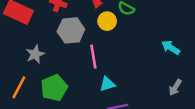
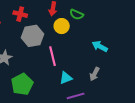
cyan arrow: (171, 48) -> (100, 46), moved
gray arrow: (175, 87) -> (95, 74), moved

